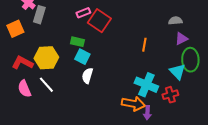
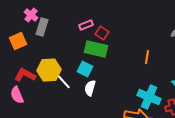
red square: (99, 21) -> (102, 33), size x0.6
green rectangle: (77, 42) -> (96, 49), moved, size x1.6
white line: (46, 85) -> (63, 81), moved
pink semicircle: (24, 89) -> (17, 95), moved

